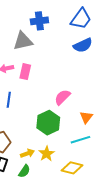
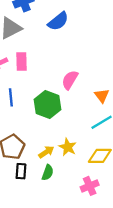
blue semicircle: (83, 45) -> (58, 21), moved
green hexagon: (48, 123) -> (47, 105), moved

